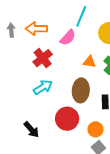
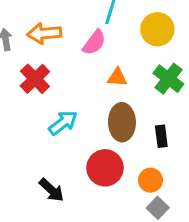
red cross: (43, 58) -> (35, 79), moved
orange triangle: (89, 62) -> (117, 77), moved

